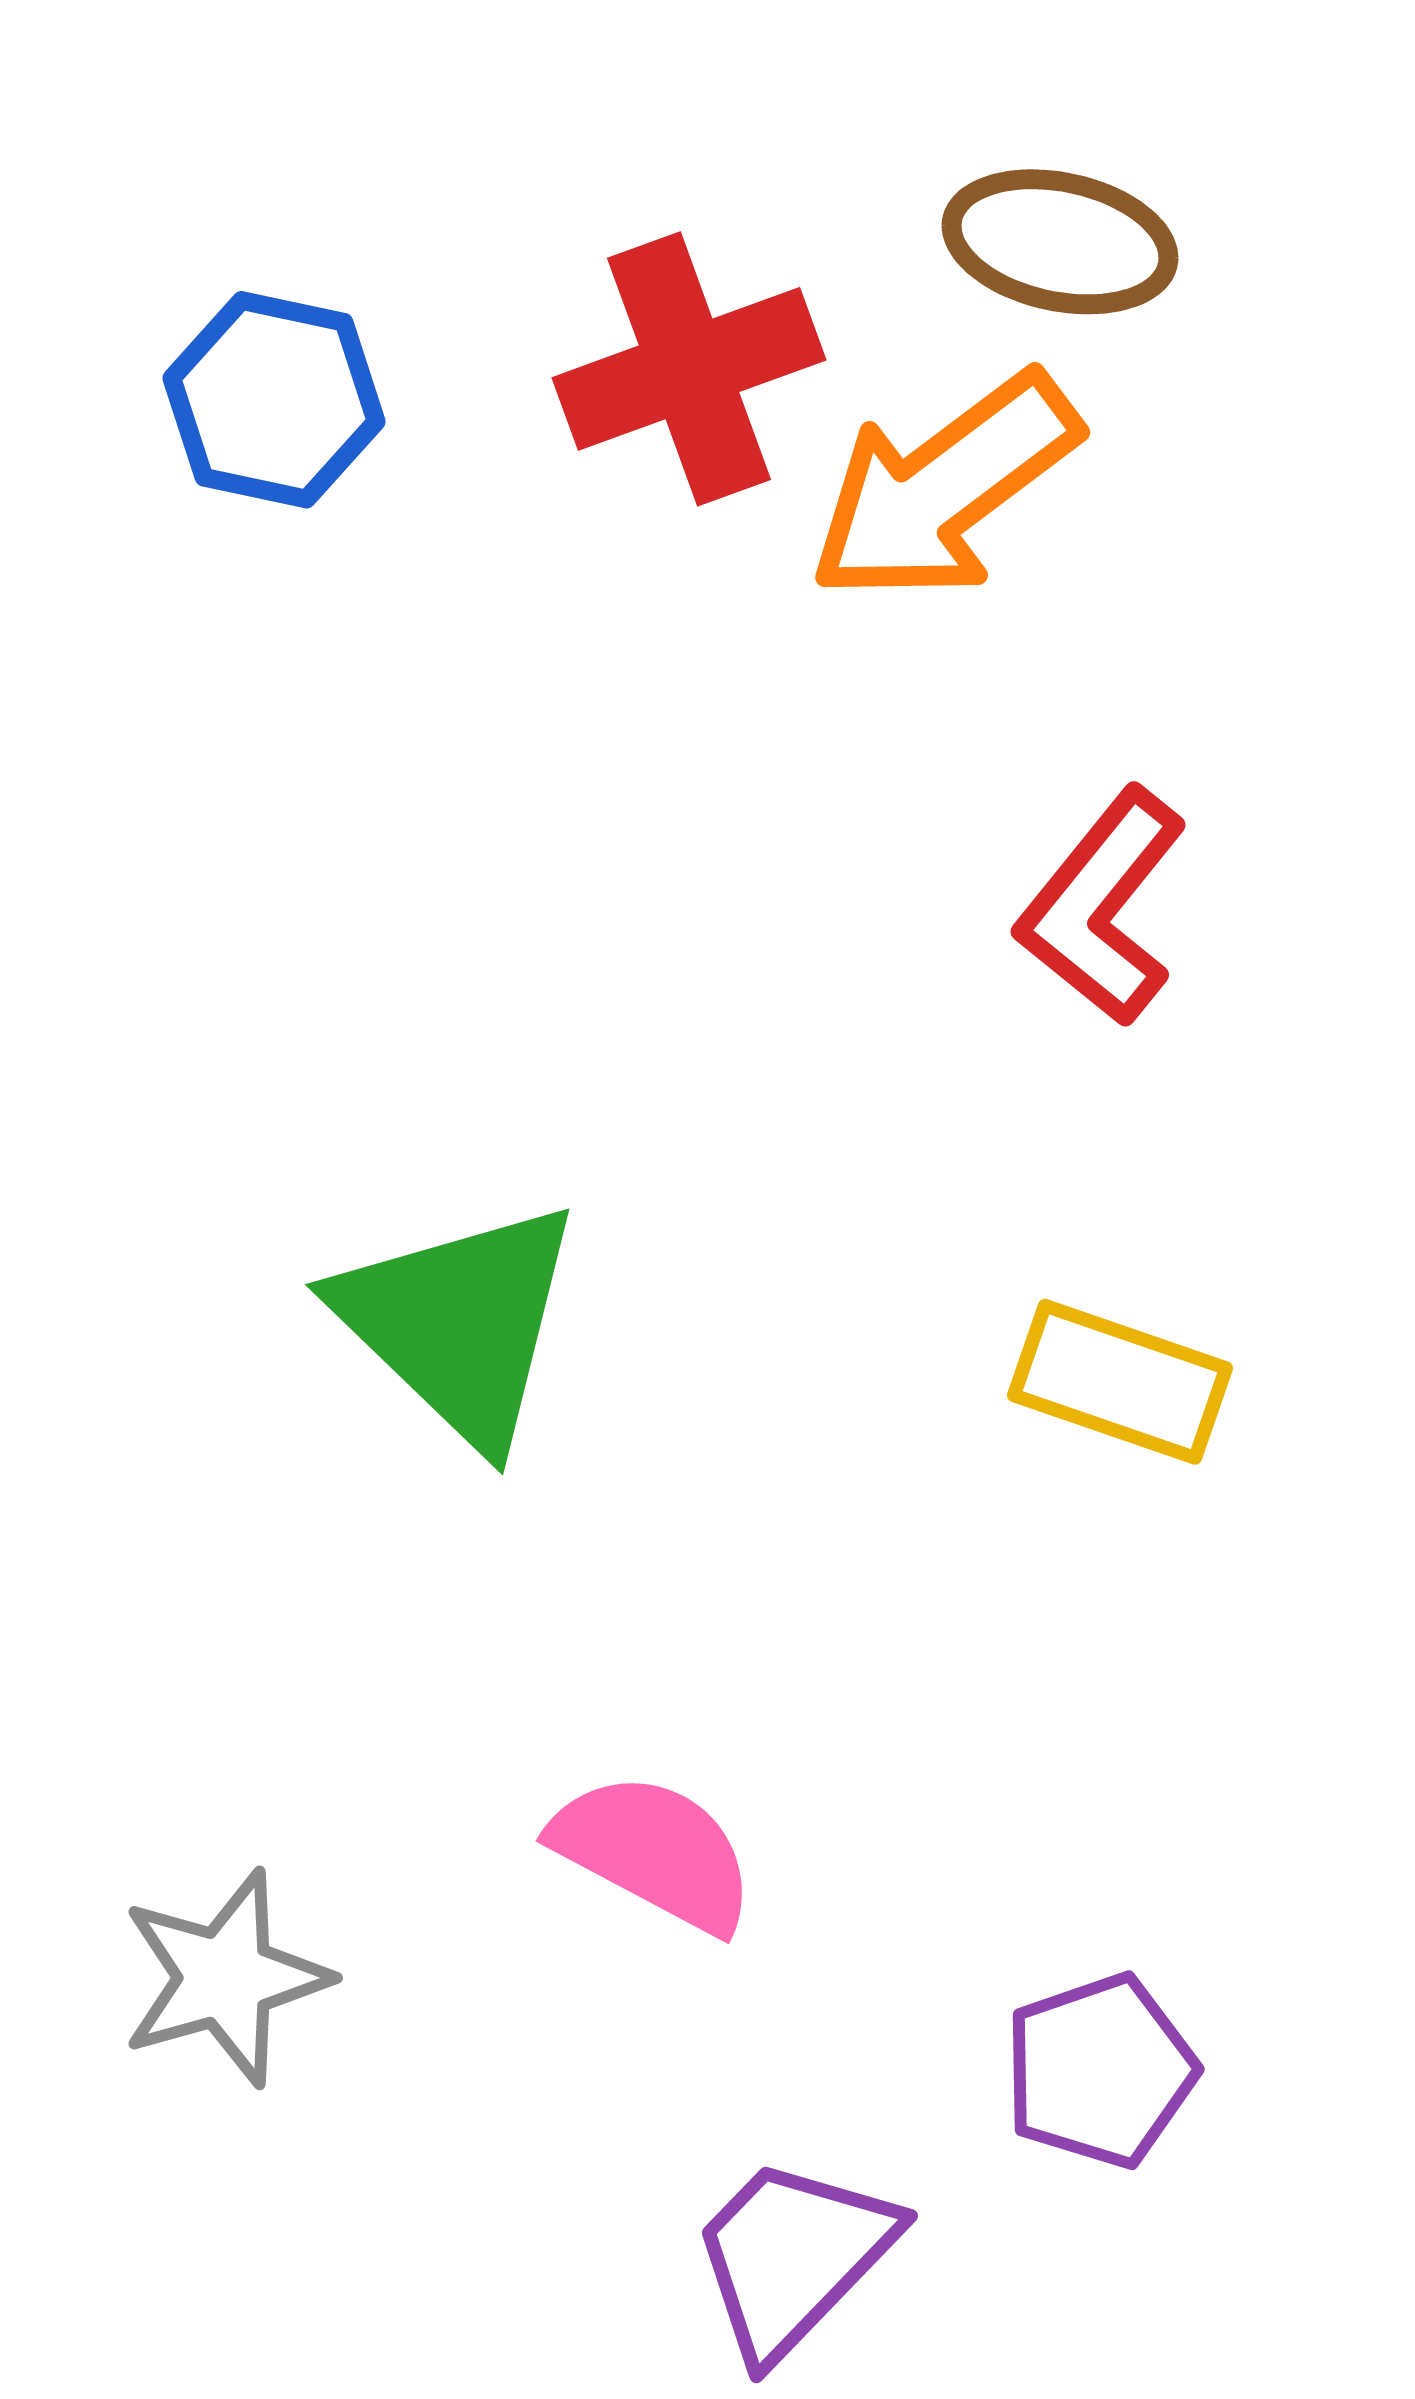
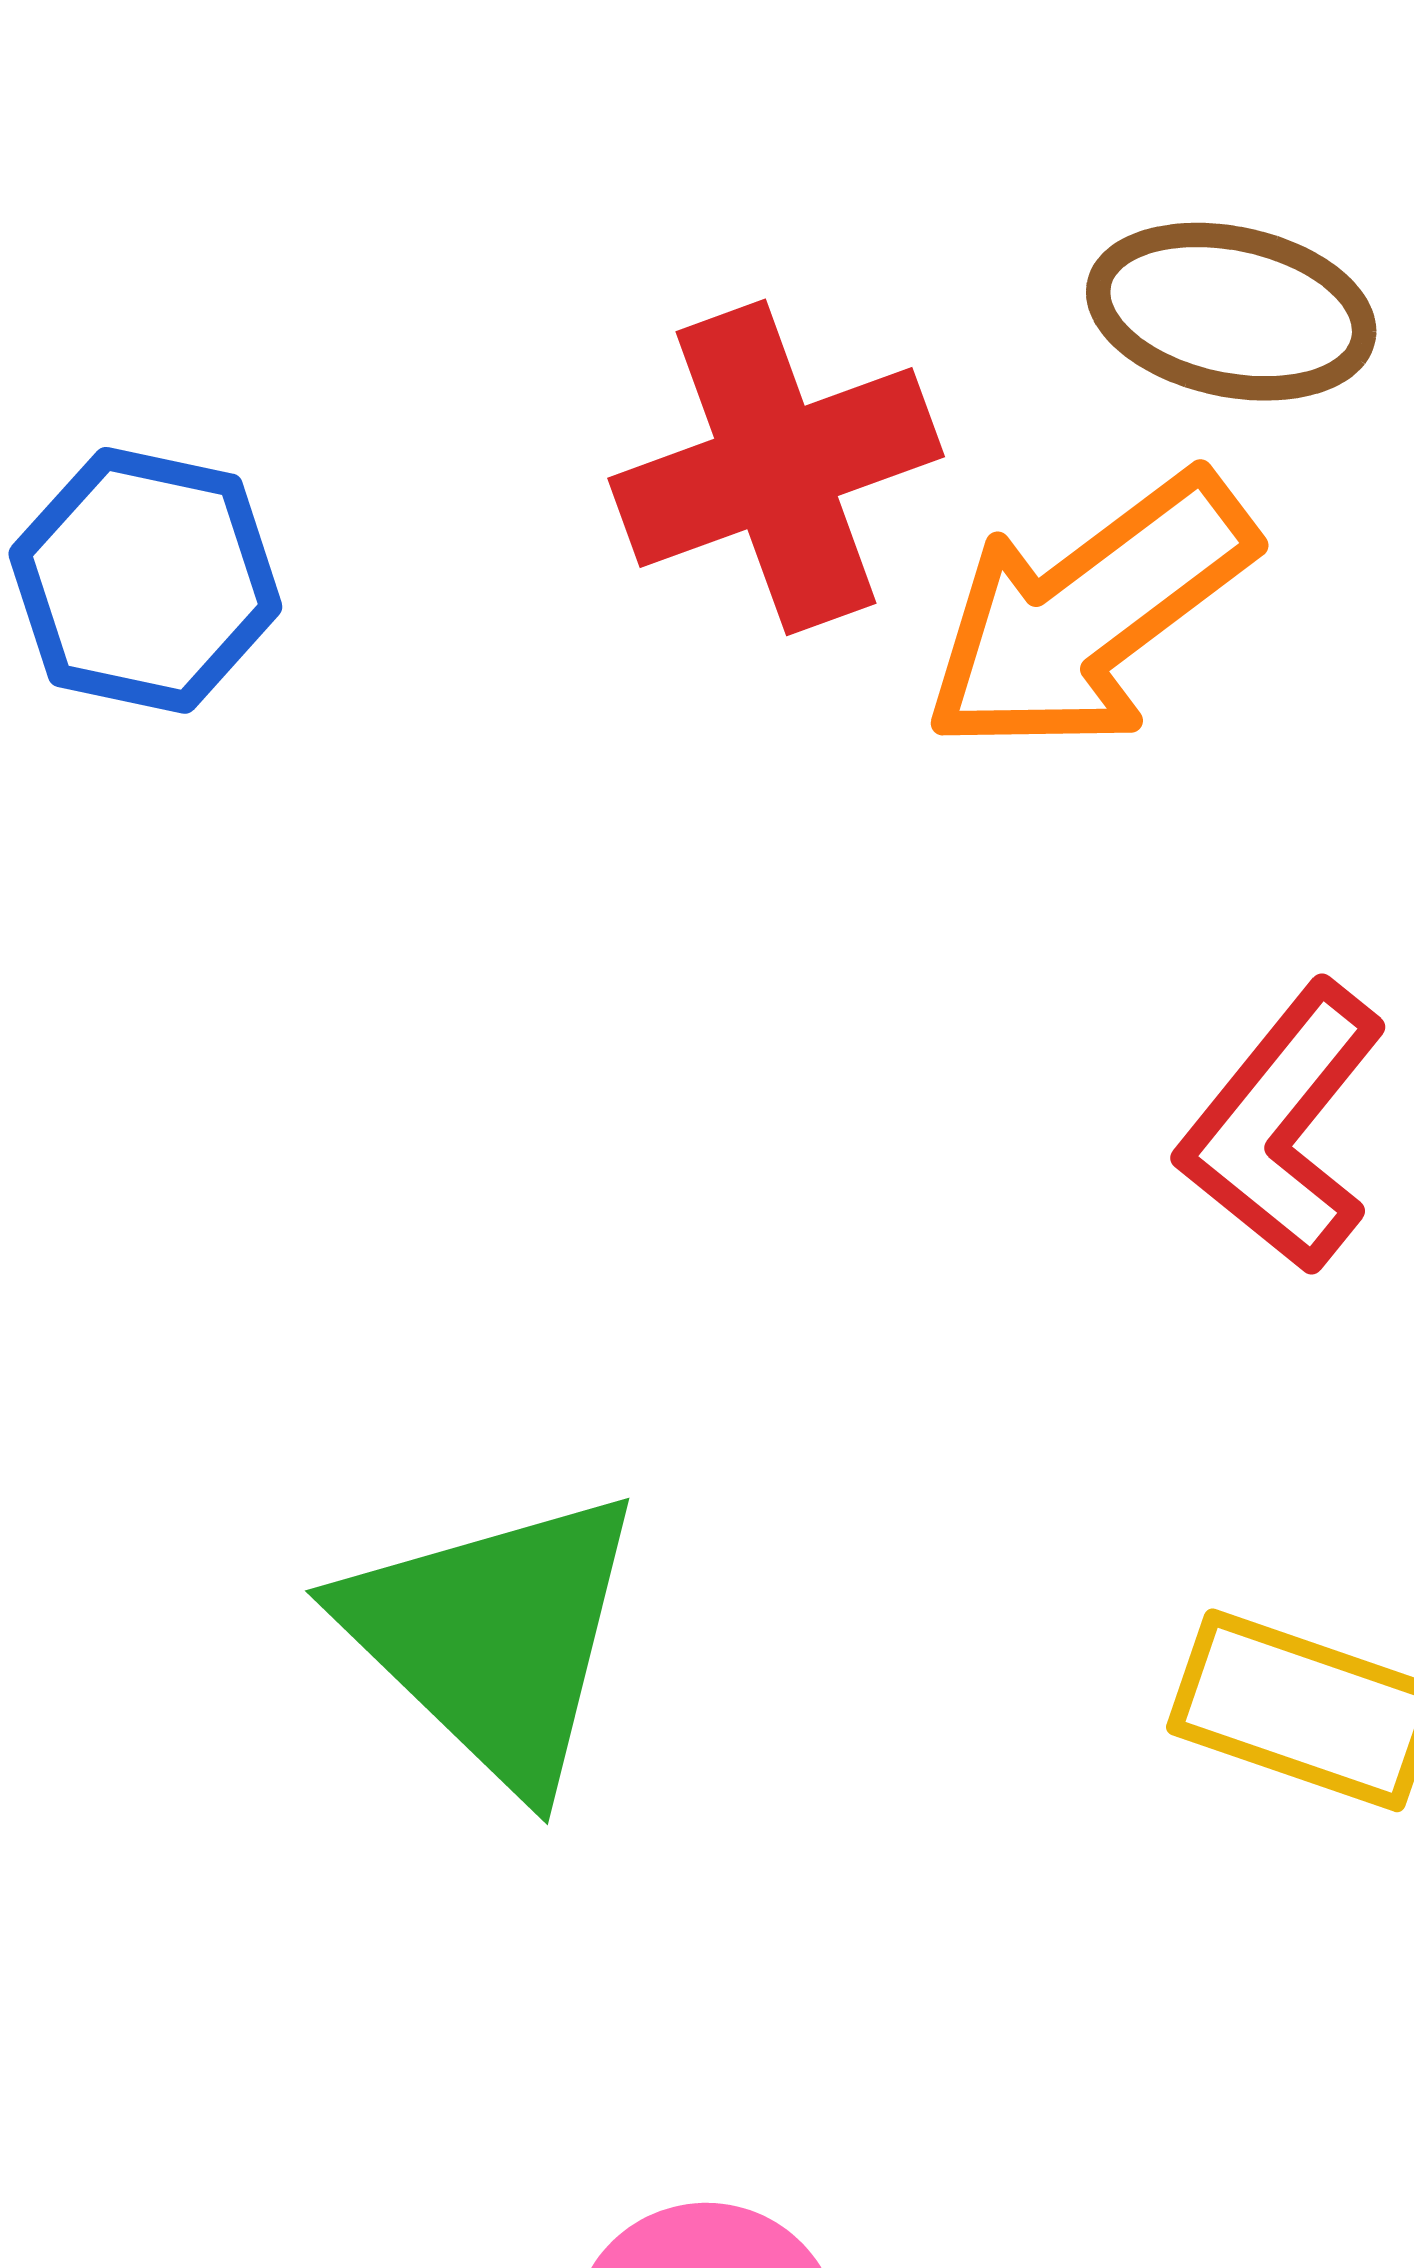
blue hexagon: (274, 400) -> (145, 580), moved

